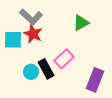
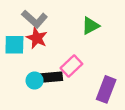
black rectangle: (46, 69) -> (51, 77), turned -66

